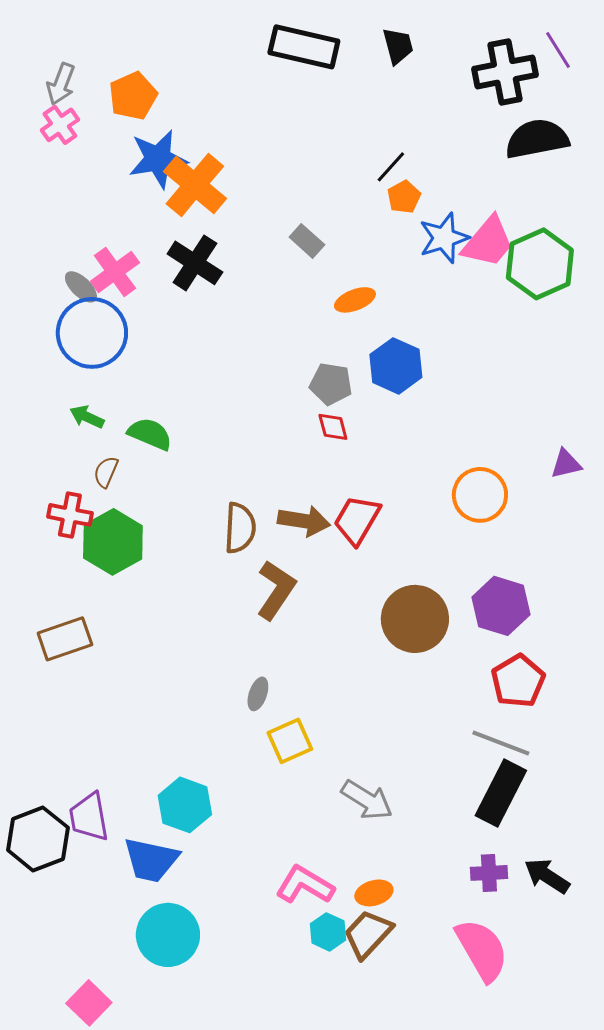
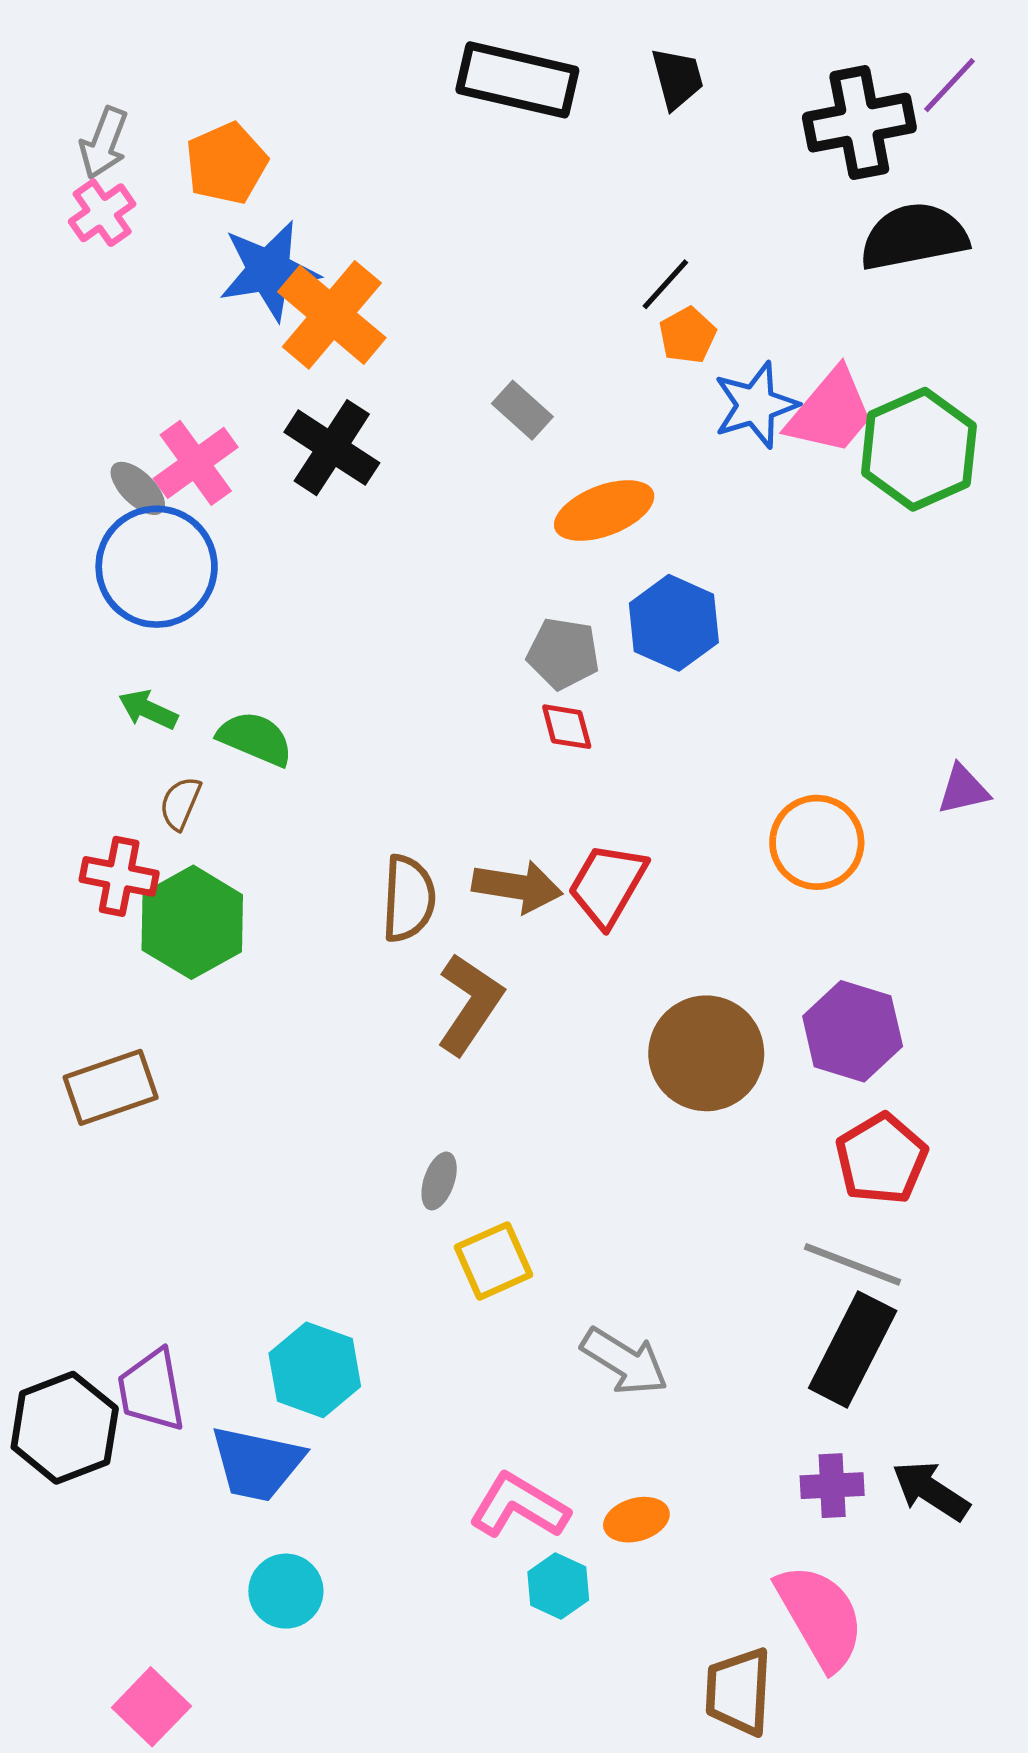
purple line: (558, 50) -> (950, 85), turned 75
orange ellipse: (355, 300) -> (604, 511), size x1.4
brown trapezoid: (368, 934) -> (739, 1691), moved, turned -40
cyan circle: (168, 935) -> (286, 1591), size x0.7

